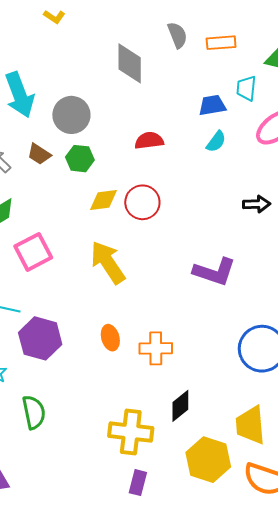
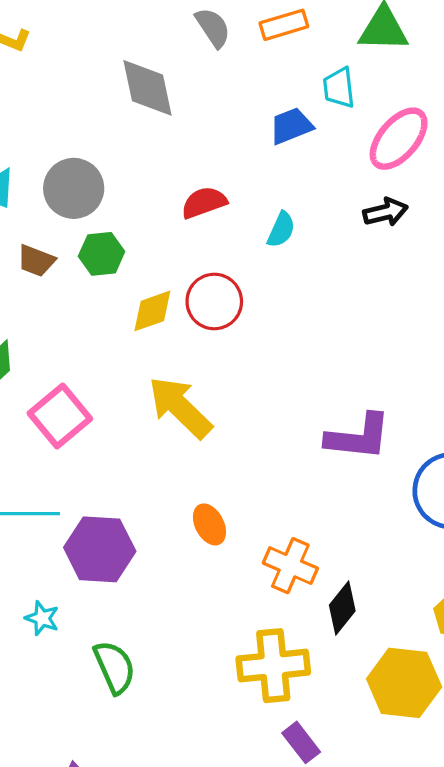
cyan semicircle: (216, 142) -> (281, 230), moved
black arrow: (257, 204) -> (386, 212), moved
purple L-shape: (214, 272) -> (358, 437), moved
orange cross: (156, 348) -> (290, 566), moved, turned 36
purple rectangle: (138, 483) -> (301, 742), turned -40

